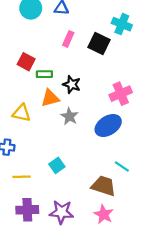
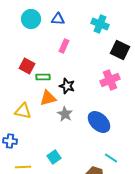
cyan cross: (122, 24) -> (100, 24), moved
black square: (99, 43) -> (120, 50), moved
pink cross: (121, 94) -> (110, 80), moved
blue ellipse: (108, 125) -> (99, 122), turned 75

